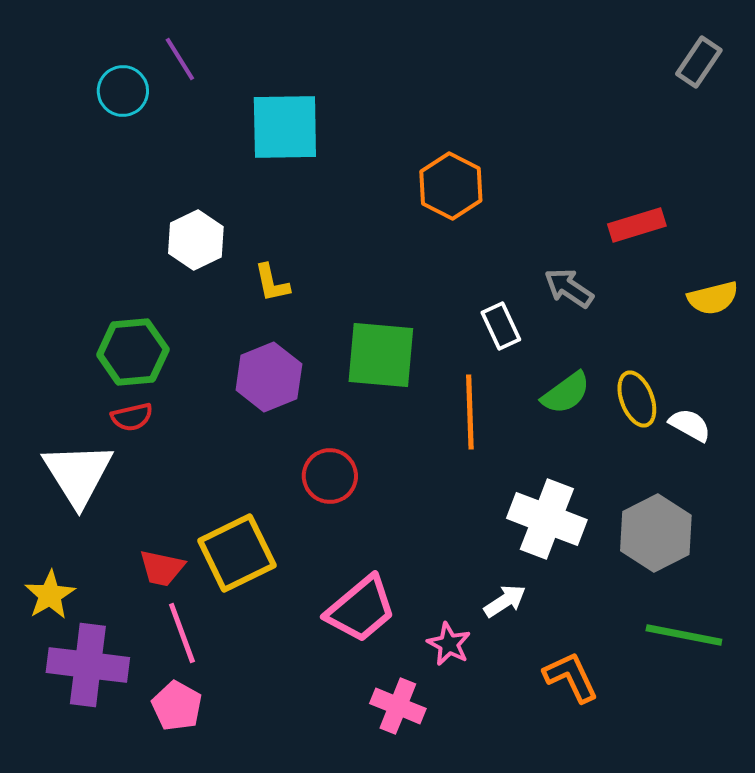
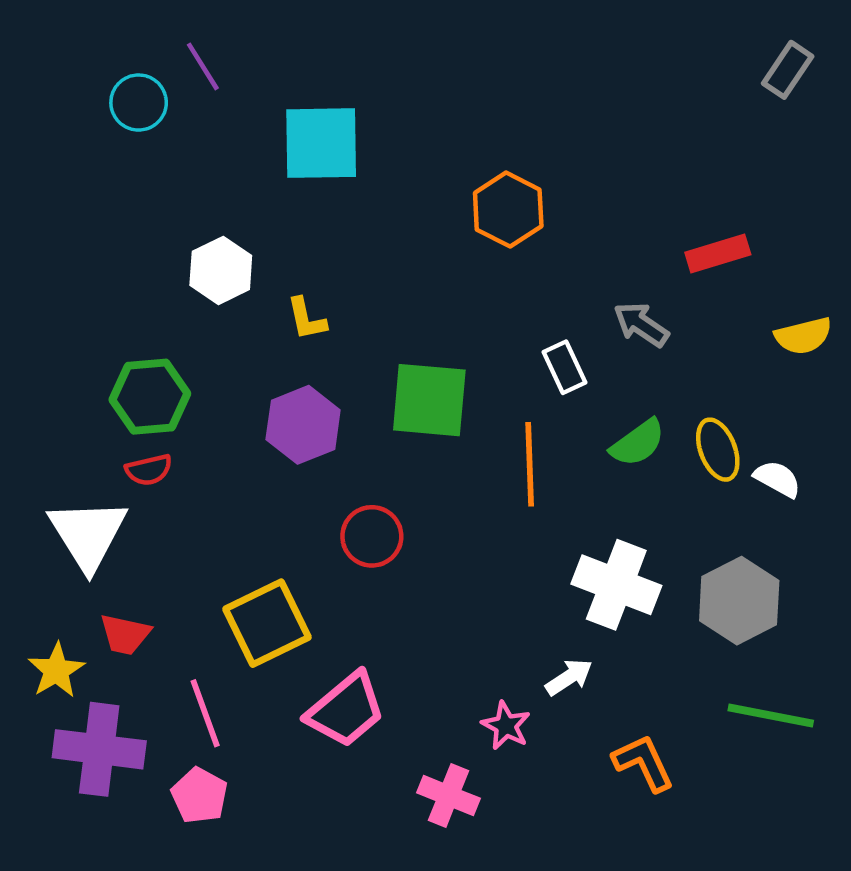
red trapezoid: (162, 568) -> (125, 634), moved
pink trapezoid: (361, 609) -> (346, 710), moved

